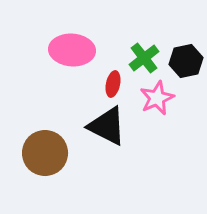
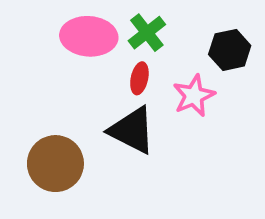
green cross: (144, 58) -> (147, 33), moved

